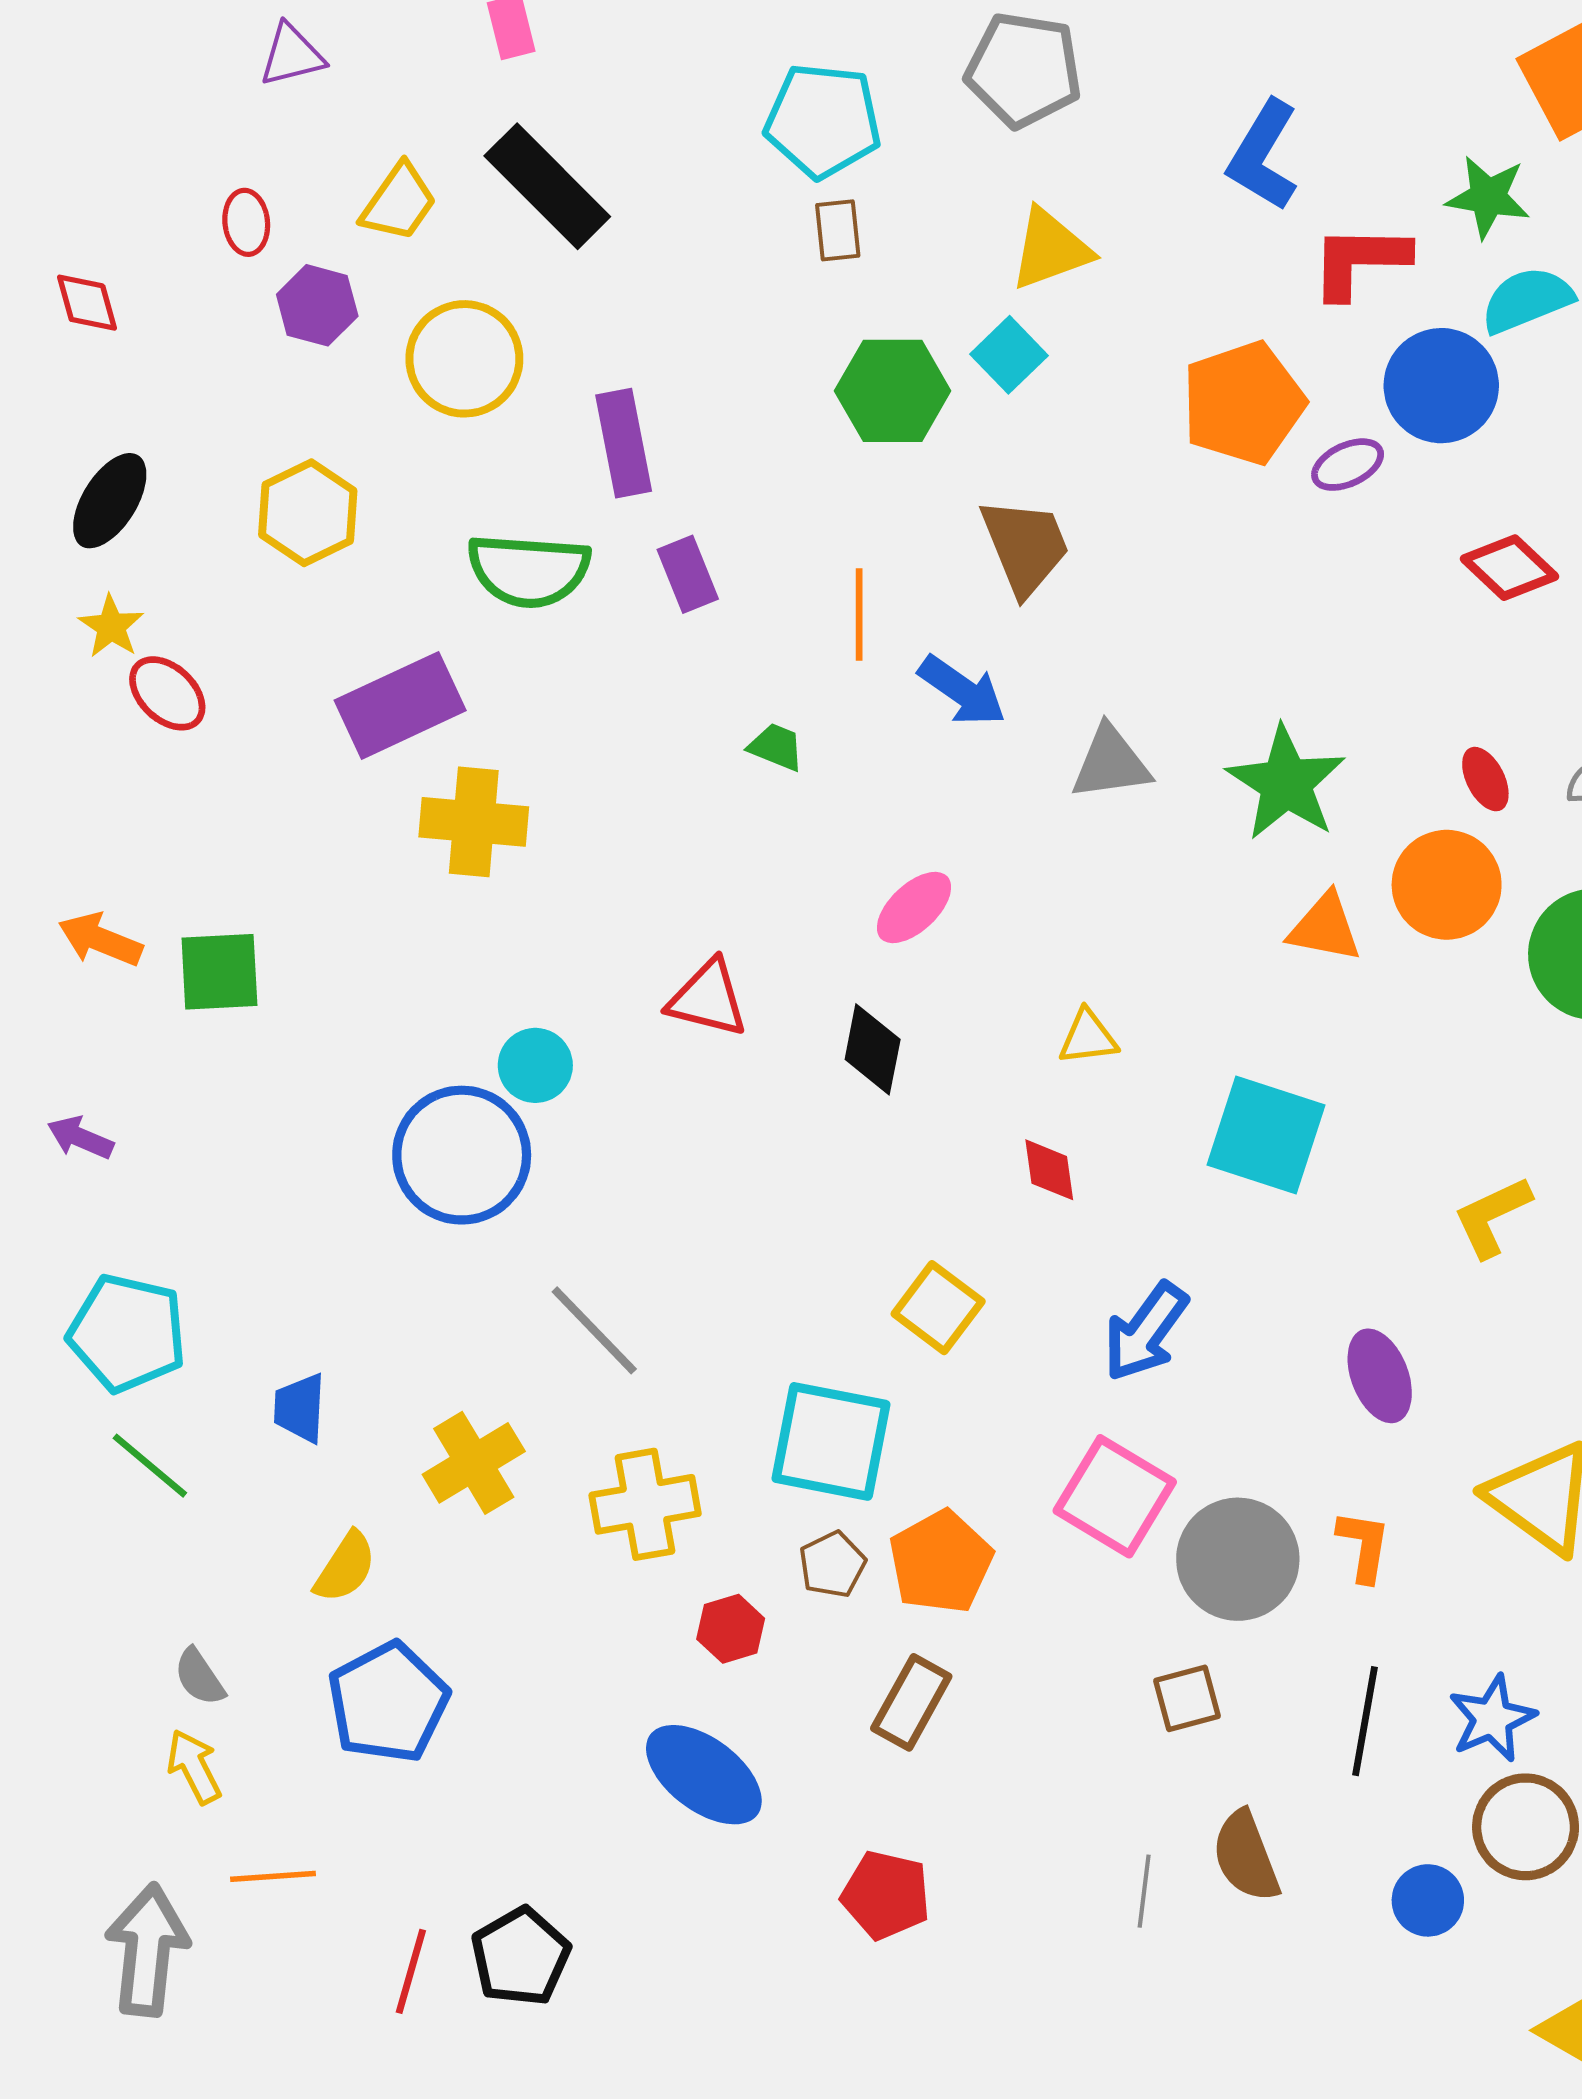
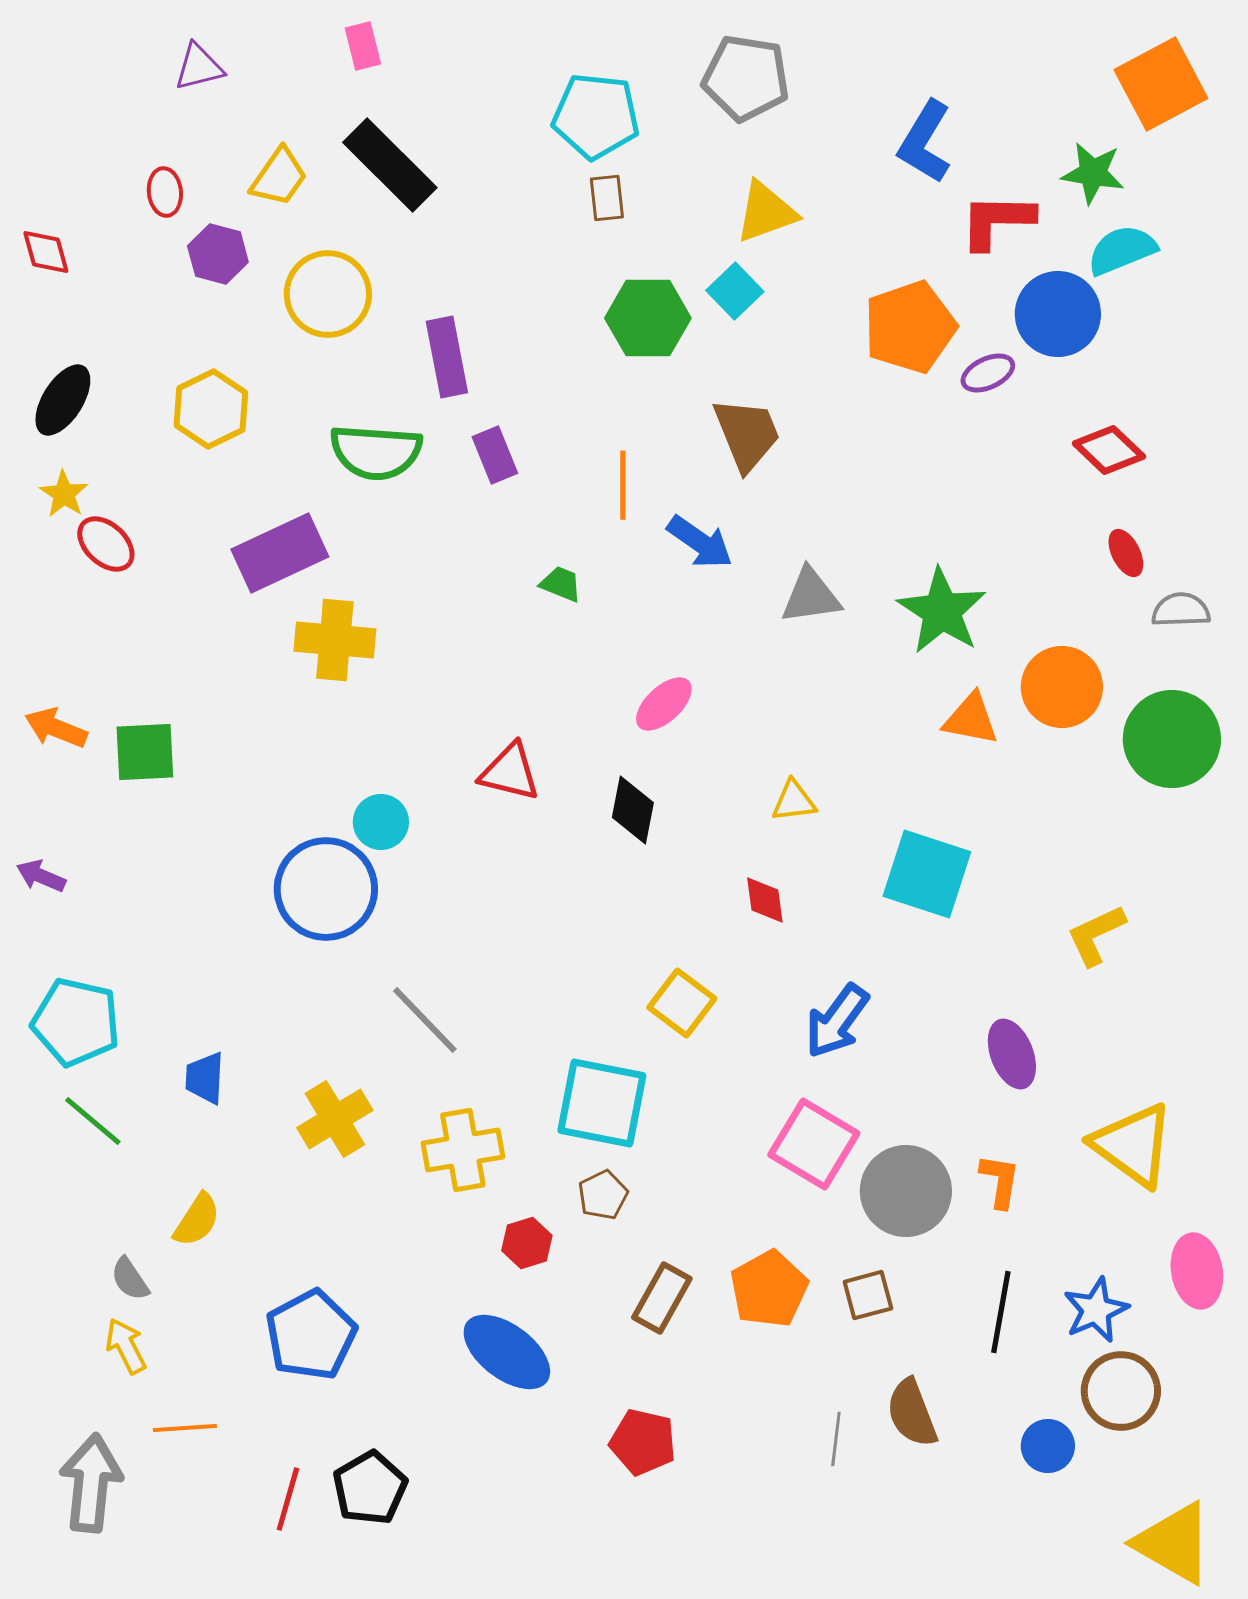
red ellipse: (1485, 779) -> (1126, 553), moved
orange pentagon: (941, 1562) -> (769, 1289), moved
yellow semicircle: (345, 1567) -> (197, 1220), moved
blue pentagon: (388, 1702) -> (311, 1335), moved

